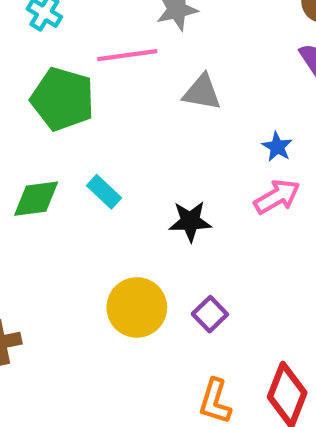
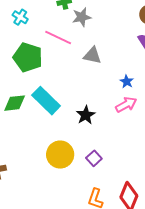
pink line: (127, 55) -> (58, 38), turned 32
cyan rectangle: (104, 192) -> (46, 101), size x1.8
black star: (190, 221) -> (86, 115), turned -30

